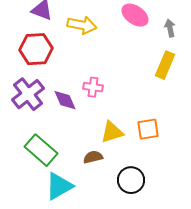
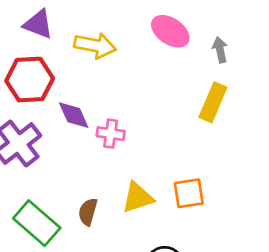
purple diamond: (65, 100) -> (74, 115), moved
brown semicircle: (93, 157) -> (88, 212), moved, turned -60

